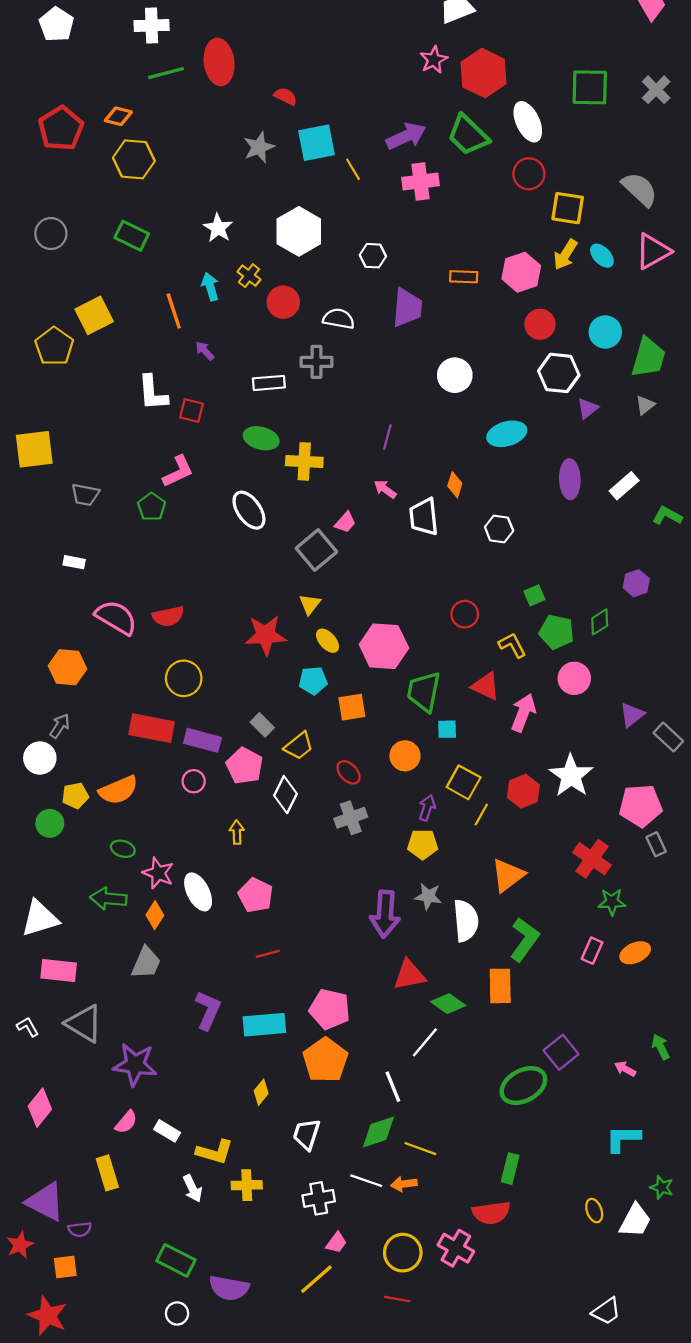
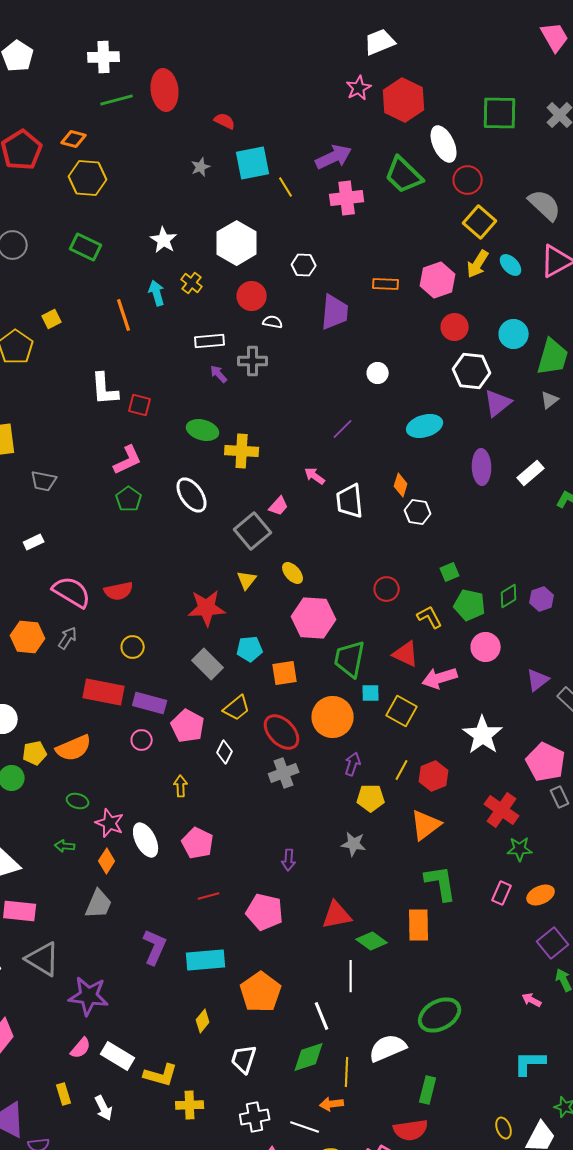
green trapezoid: (468, 135) -> (404, 175), moved
gray star: (259, 147) -> (201, 167), size x0.7
red circle: (529, 174) -> (468, 180), moved
yellow square: (568, 208) -> (480, 222), turned 32
red circle: (283, 302) -> (252, 296), moved
yellow square: (94, 315) -> (52, 319), size x0.6
white semicircle: (339, 319) -> (273, 322), size x0.7
purple arrow: (205, 351) -> (219, 374), moved
white circle: (455, 375) -> (378, 373), size x0.7
white rectangle: (269, 383) -> (210, 341), moved
purple triangle: (588, 408) -> (498, 403), size x1.4
purple line: (387, 437) -> (343, 429), moved, turned 30
orange diamond: (455, 485) -> (401, 485), moved
green pentagon: (152, 507) -> (129, 499), moved
white rectangle: (74, 562) -> (34, 542), turned -36
purple hexagon: (636, 583) -> (542, 599), moved
yellow ellipse: (328, 641) -> (293, 573), moved
yellow circle: (184, 678) -> (133, 647), size x0.7
pink arrow: (523, 713) -> (440, 678), turned -128
gray rectangle: (262, 725) -> (208, 664), moved, size x1.4
gray arrow: (60, 726) -> (68, 638), moved
orange circle: (405, 756) -> (333, 717), size x1.5
red ellipse: (349, 772) -> (282, 732), size x1.6
yellow square: (464, 782) -> (402, 711), moved
red hexagon: (523, 791) -> (434, 776), moved
white diamond: (285, 795) -> (225, 752), size x0.7
pink pentagon: (641, 806) -> (546, 762), turned 30
yellow pentagon: (423, 844) -> (371, 798), moved
green arrow: (108, 899) -> (65, 846), size x0.6
purple arrow: (385, 914) -> (289, 860), moved, size x0.5
white semicircle: (466, 921) -> (388, 1048), moved, turned -108
green L-shape: (524, 939) -> (441, 883), turned -45
pink pentagon: (330, 1009) -> (265, 912), moved
white line: (425, 1042) -> (351, 976), turned -40
purple square: (561, 1052) -> (553, 943), moved
white rectangle: (167, 1131) -> (118, 1056), size x1.4
yellow line: (420, 1149) -> (347, 1072), turned 72
yellow rectangle: (107, 1173) -> (64, 1094), size x0.7
white line: (366, 1181) -> (305, 1127), moved
white arrow: (193, 1188) -> (104, 1108), moved

